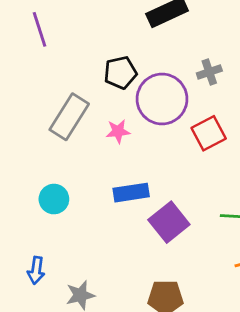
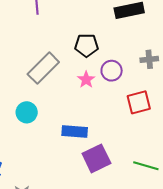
purple circle: (162, 99) -> (112, 71), size x0.6
pink star: (118, 131) -> (86, 80), moved, turned 30
cyan circle: (54, 199) -> (27, 112), moved

